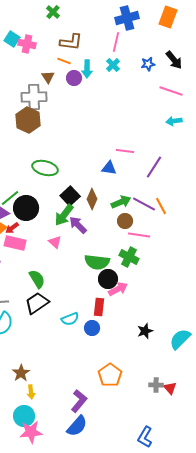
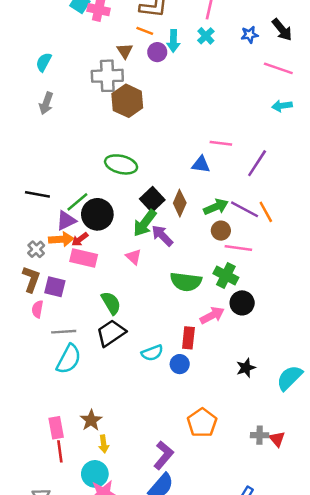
brown hexagon: (28, 120) -> (127, 101), moved
black circle: (108, 279) -> (242, 303), moved

